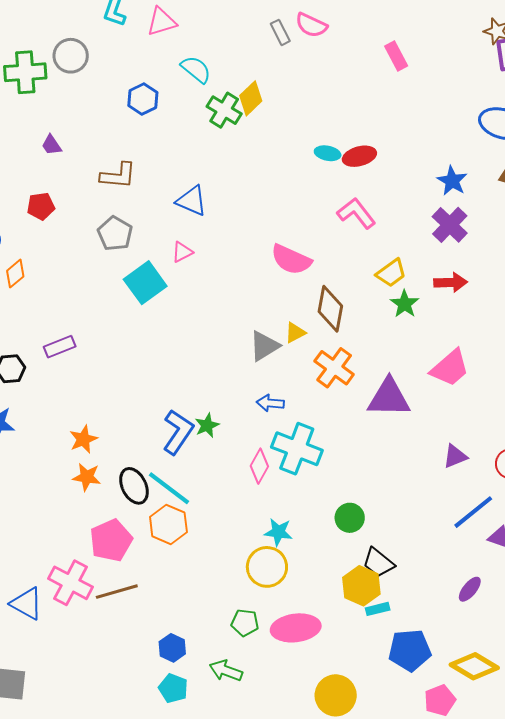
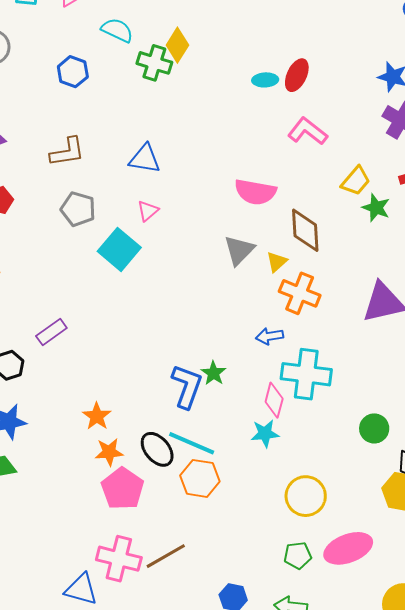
red ellipse: (359, 156) -> (297, 75), turned -36
gray triangle: (264, 346) -> (239, 250), moved
orange cross: (334, 368) -> (300, 293), moved
cyan star: (278, 532) -> (265, 433), moved
pink pentagon: (111, 540) -> (123, 489), moved

